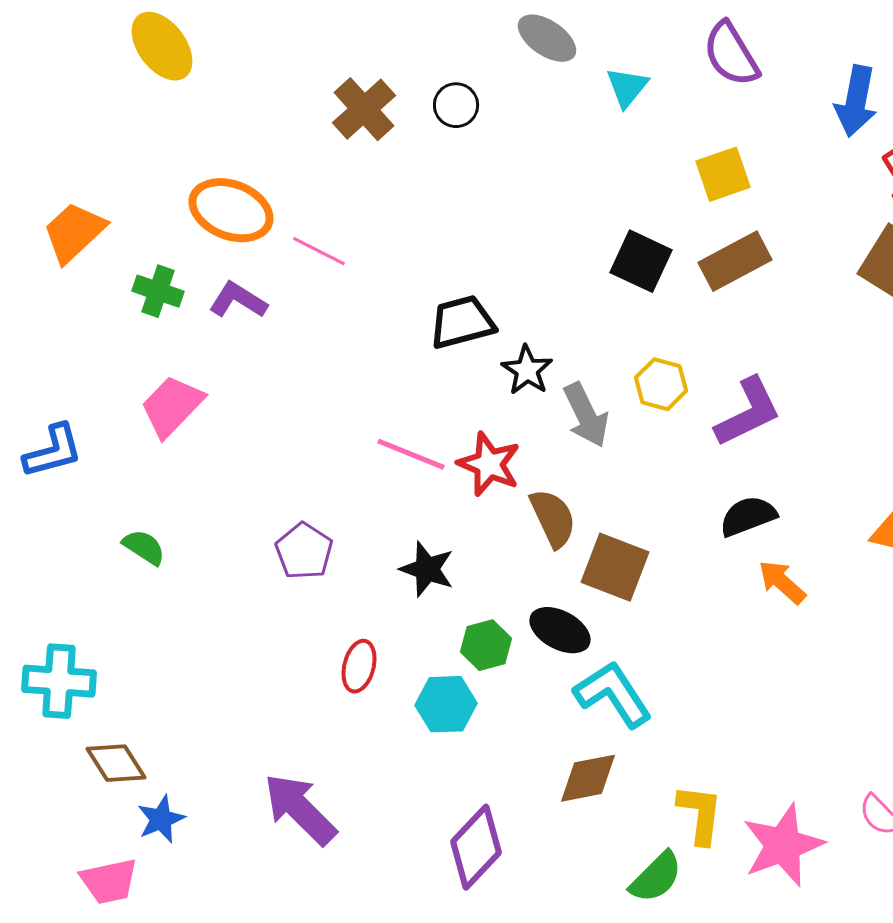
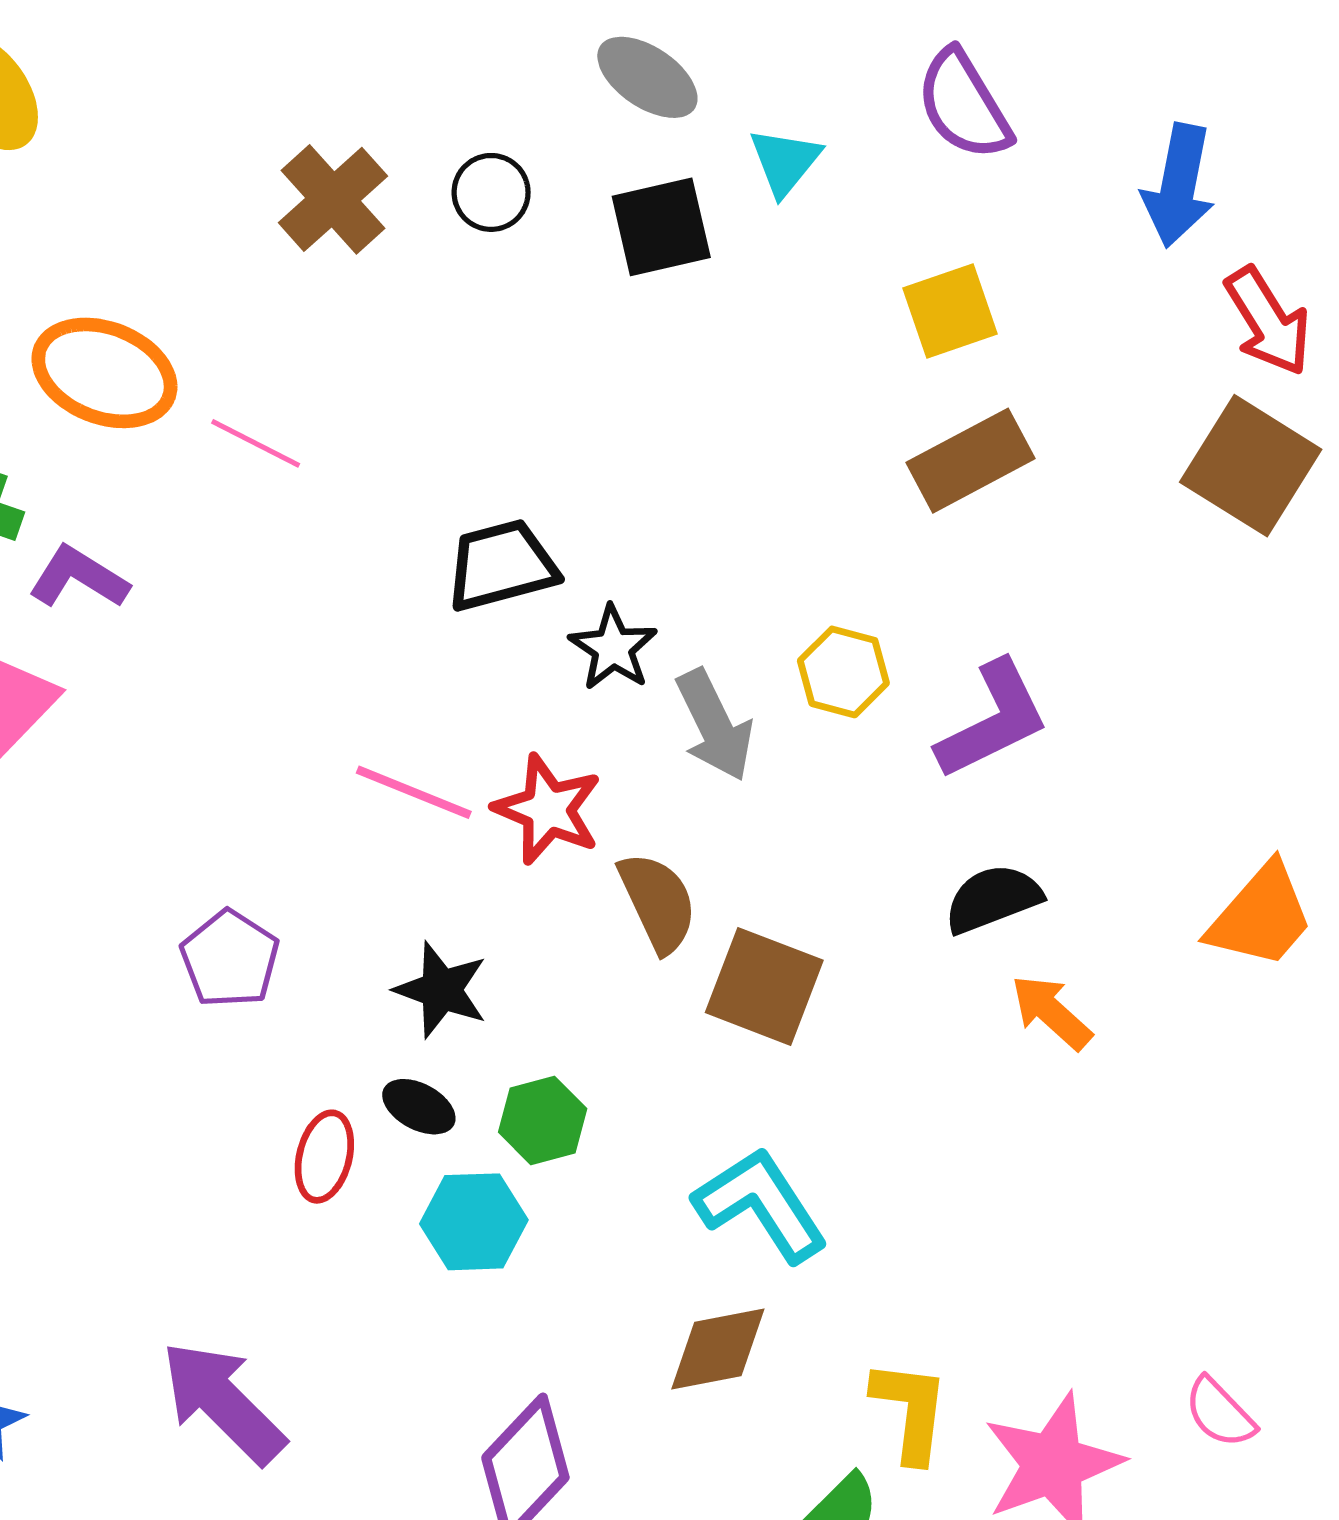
black square: (641, 261) -> (661, 227), moved, turned -38
purple L-shape: (238, 300) -> (79, 577), moved
black ellipse: (560, 630) -> (419, 1107), moved, size x0.7

